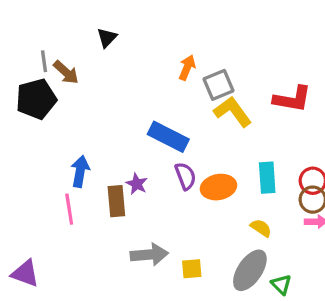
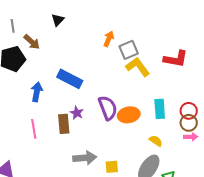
gray line: (44, 61) -> (13, 26), moved
blue rectangle: (168, 137) -> (70, 79), moved
blue arrow: (80, 171) -> (37, 92), moved
purple semicircle: (185, 176) -> (108, 108), size x1.4

